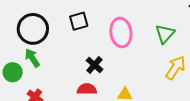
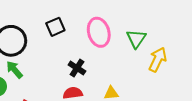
green triangle: (165, 34) -> (136, 39), moved

